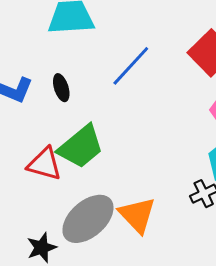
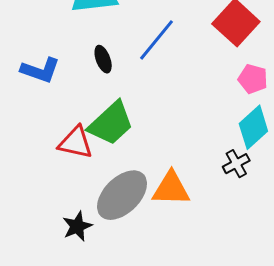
black ellipse: (61, 88) -> (103, 59), moved
orange triangle: (137, 215) -> (171, 189), turned -42

